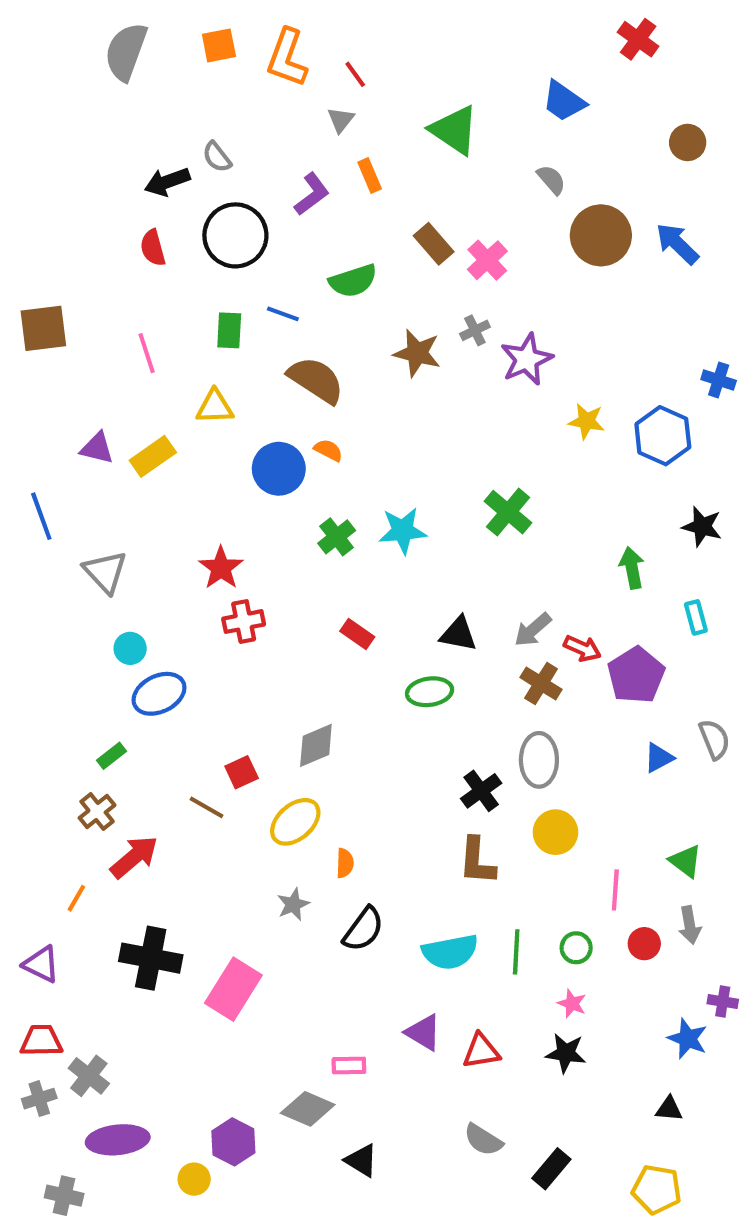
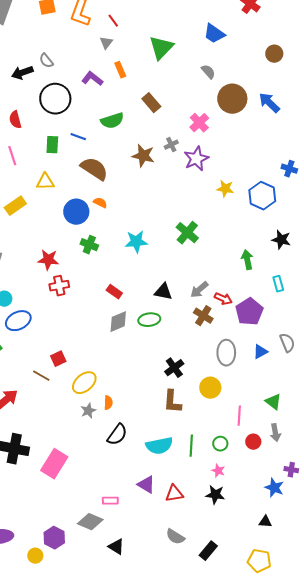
green triangle: (454, 130) -> (161, 48), turned 40
purple L-shape: (312, 194) -> (92, 79), turned -105
red semicircle: (153, 248) -> (15, 120), moved
pink cross: (487, 260) -> (199, 123), moved
green cross: (337, 537) -> (89, 245), moved, turned -30
red star: (221, 568) -> (48, 260), turned -30
gray diamond: (316, 745) -> (118, 322), moved
gray ellipse: (539, 760) -> (226, 353), moved
gray star: (293, 904) -> (88, 411), moved

